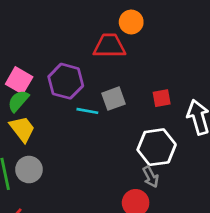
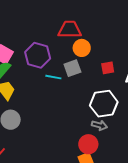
orange circle: (131, 22) -> (82, 48), moved
gray arrow: (151, 177) -> (99, 125), turned -49

